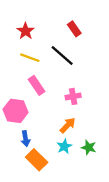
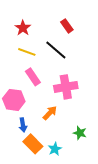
pink cross: (73, 96) -> (66, 87), size x1.6
orange arrow: (68, 125) -> (50, 113), moved
cyan star: (64, 146) -> (55, 149), moved

